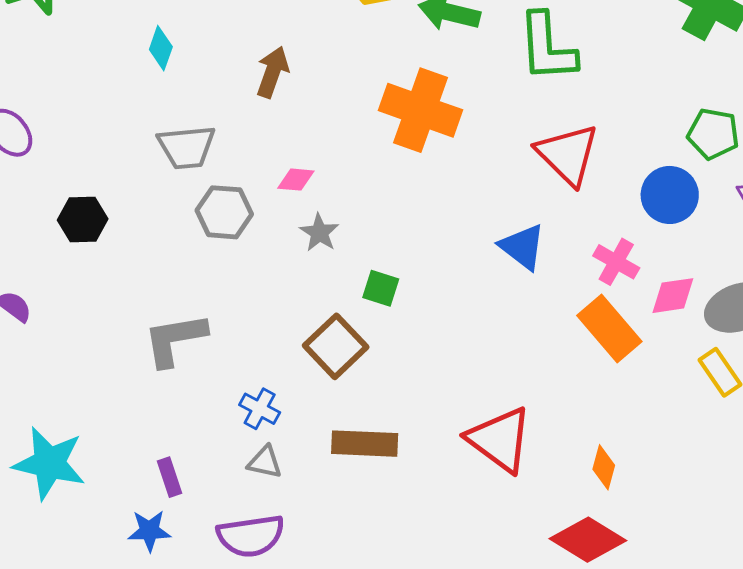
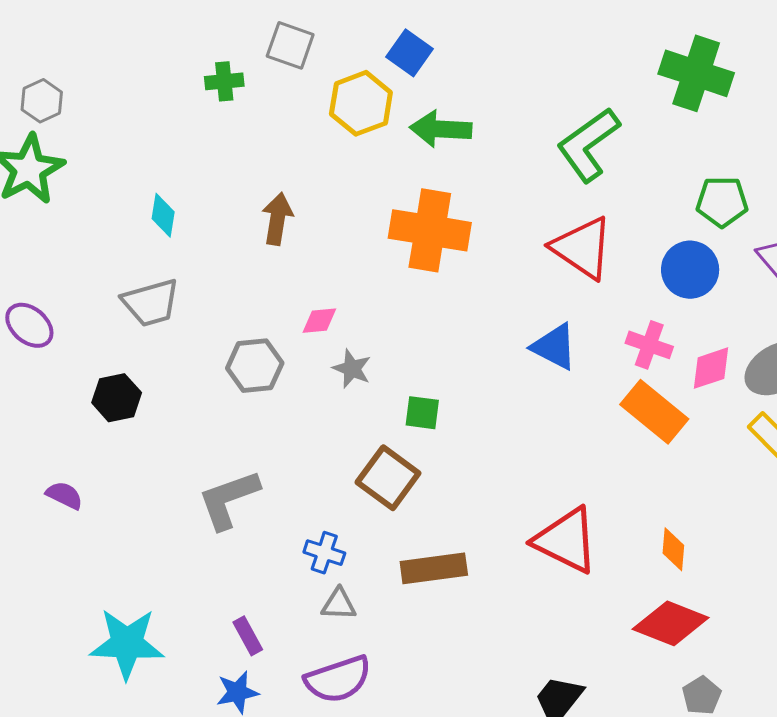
green L-shape: (547, 47) -> (588, 145), moved, turned 68
gray trapezoid: (186, 147) -> (151, 303), moved

